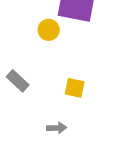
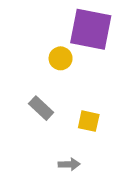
gray rectangle: (18, 81) -> (41, 108), moved

